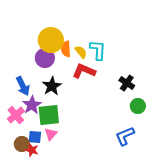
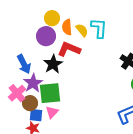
yellow circle: (51, 40) -> (52, 18), size x0.6
red L-shape: (84, 71) -> (69, 49), moved
brown circle: (22, 144) -> (30, 103), moved

